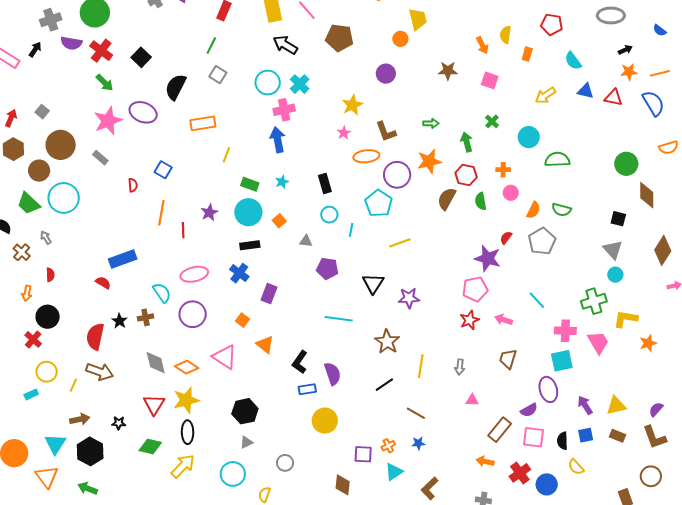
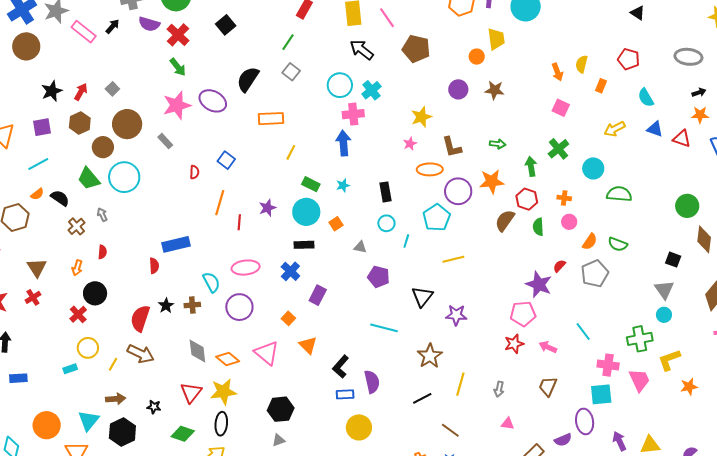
black square: (141, 57) -> (226, 25), moved
brown star: (448, 71) -> (495, 90), moved
green cross: (492, 121) -> (558, 149), size x1.5
red semicircle: (103, 283) -> (154, 266), turned 49
yellow L-shape: (626, 319) -> (669, 360), turned -35

